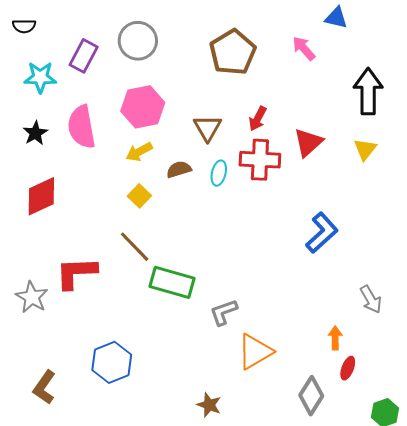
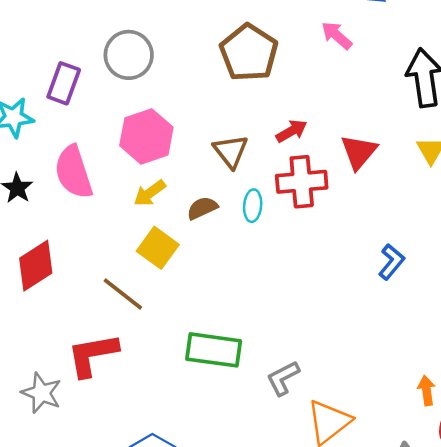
red arrow: (258, 119) -> (292, 131), turned -140
yellow square: (139, 196) -> (158, 248), size x1.4
blue L-shape: (322, 233) -> (391, 262), size x0.7
brown line: (135, 247) -> (123, 294), moved

